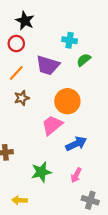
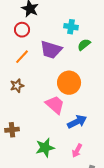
brown star: (22, 98) -> (17, 86), moved
pink trapezoid: (52, 125) -> (55, 105), turned 80

